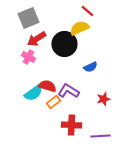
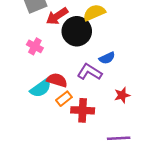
red arrow: (36, 39) -> (57, 16), moved
purple L-shape: (68, 91) -> (90, 72), moved
red cross: (71, 125) -> (83, 110), moved

